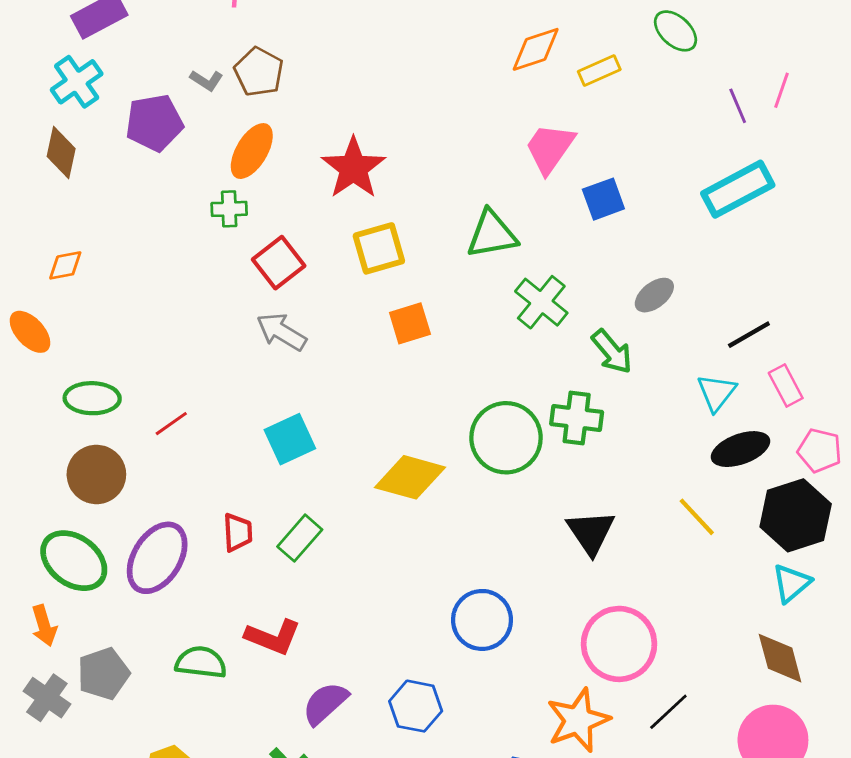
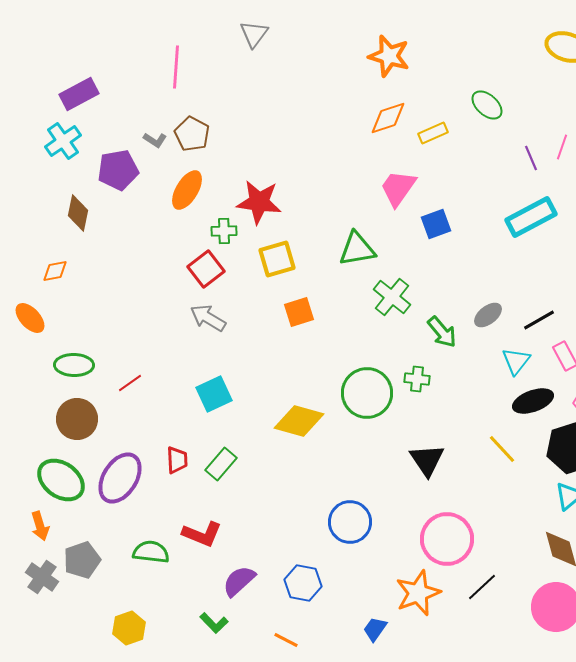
brown diamond: (61, 152) -> (78, 213), moved
red star: (353, 168) -> (259, 202), turned -30
green cross: (229, 209) -> (224, 231), moved
gray ellipse: (654, 295) -> (488, 315), moved
green cross: (577, 418) -> (417, 379), size x0.7

